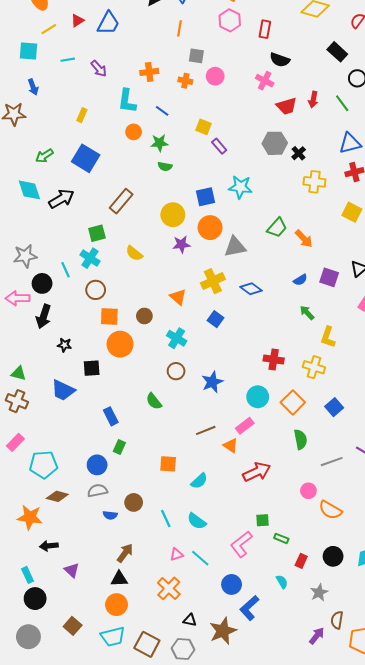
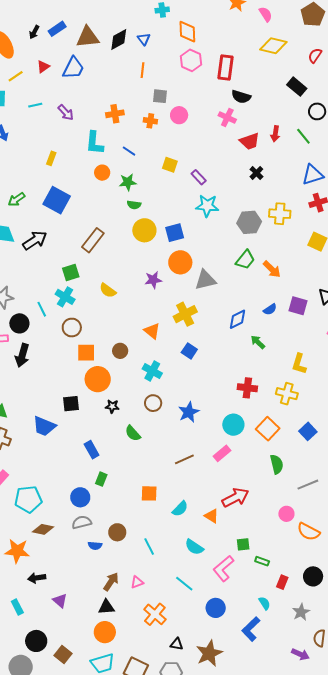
red rectangle: (265, 29) -> (225, 68), size x1.4
gray hexagon: (275, 143) -> (249, 222), moved
purple rectangle: (219, 146) -> (199, 177), moved
black cross: (299, 153) -> (256, 173), moved
cyan star: (240, 187) -> (207, 206), moved
yellow circle: (173, 215) -> (144, 230), moved
blue diamond: (251, 289) -> (238, 319), moved, turned -60
green arrow: (307, 313) -> (258, 342), moved
black star: (64, 345) -> (112, 406), moved
orange triangle: (231, 446) -> (211, 516), moved
cyan semicircle: (197, 521) -> (194, 547), moved
pink triangle: (177, 554) -> (137, 582), moved
black circle: (35, 599) -> (36, 641), moved
blue L-shape: (249, 608) -> (251, 629), moved
purple arrow: (317, 636) -> (300, 654), turned 78

